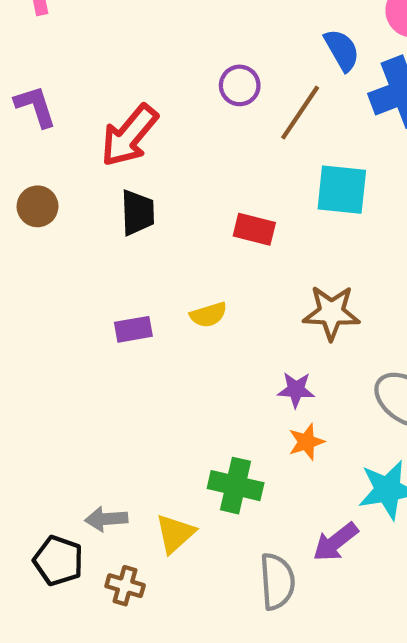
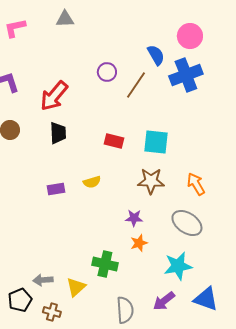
cyan square: (342, 190) -> (156, 142), moved
purple arrow: (336, 542) -> (164, 301), moved
black pentagon: (58, 561) -> (20, 300), turned 30

